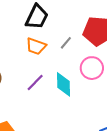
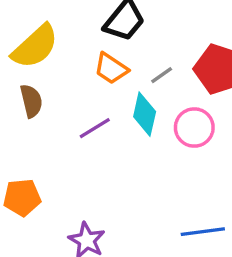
cyan diamond: (64, 84) -> (145, 114), moved

